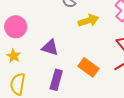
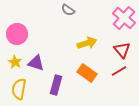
yellow arrow: (88, 21) -> (87, 43), moved
purple triangle: (50, 48) -> (36, 63), moved

